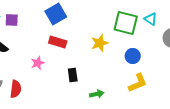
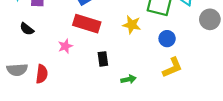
red rectangle: (58, 42) -> (87, 24), size x1.4
yellow star: (100, 43) -> (132, 25), turned 30

